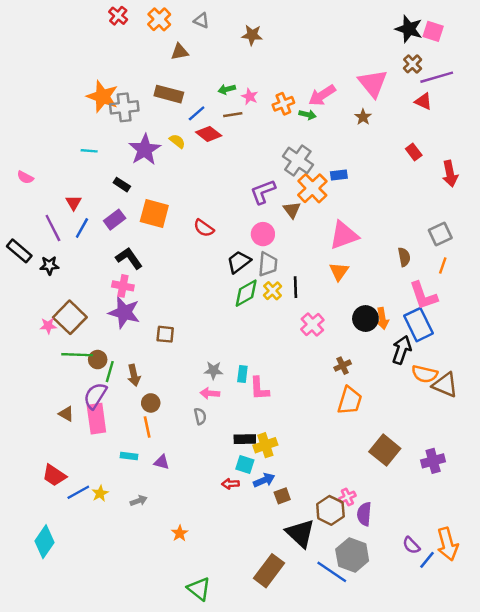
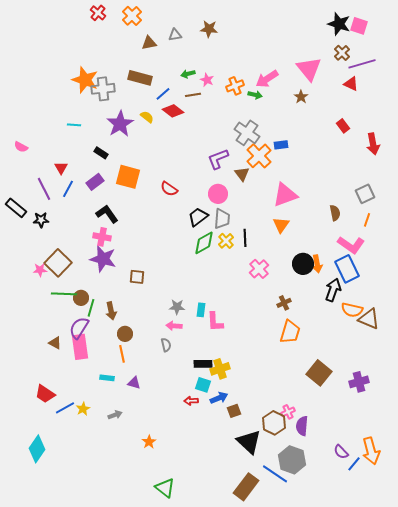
gray triangle: (201, 21) -> (175, 35), moved, turned -32
pink L-shape: (423, 296) -> (351, 245), turned -36
brown rectangle: (269, 571) -> (246, 487), moved

